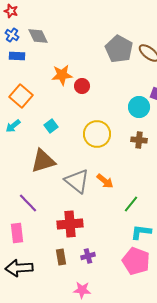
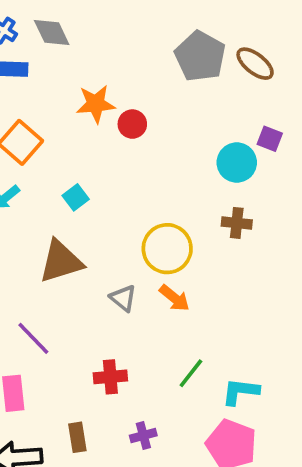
yellow circle: (97, 134) -> (167, 249), moved
gray triangle: (77, 181) -> (123, 298), size x0.6
green line: (131, 204) -> (191, 373), moved
red cross: (70, 224) -> (110, 377), size x0.7
brown rectangle: (61, 257) -> (77, 437), moved

